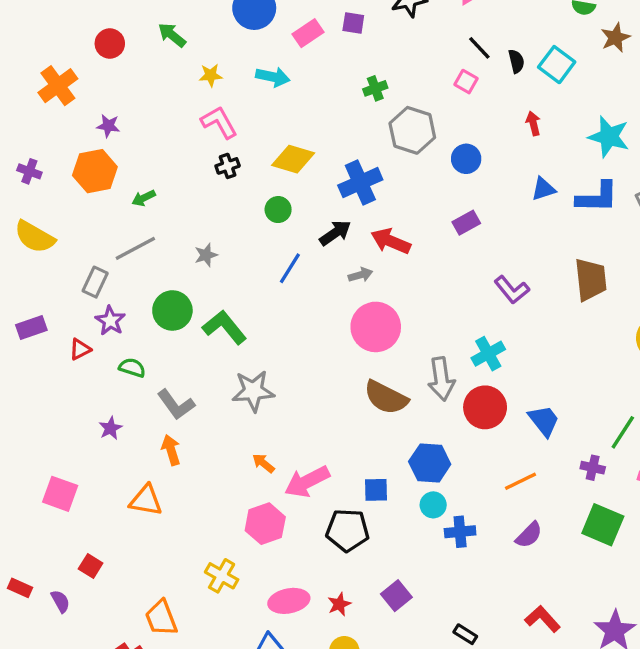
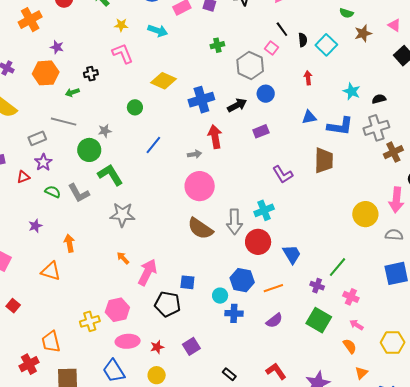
gray hexagon: (412, 130) -> (250, 65), moved
cyan star: (609, 137) -> (352, 91), size x0.7
black cross: (228, 166) -> (91, 74), moved
green circle: (278, 210) -> (135, 107), moved
black arrow: (335, 233) -> (237, 105), moved
red arrow: (391, 241) -> (215, 137), turned 50
gray line: (135, 248) -> (64, 122), turned 35
brown trapezoid: (591, 280) -> (324, 160), moved
gray rectangle: (95, 282) -> (37, 138), turned 36
green circle: (172, 310) -> (89, 150), moved
gray L-shape: (176, 405) -> (79, 193), moved
blue hexagon: (430, 463) -> (242, 280), moved
pink arrow: (307, 482) -> (147, 272), turned 136
pink hexagon: (265, 524) -> (117, 310), moved
yellow cross: (222, 576) -> (90, 321), turned 36

